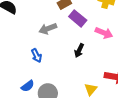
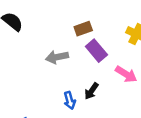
blue arrow: (36, 56) -> (70, 100), moved

